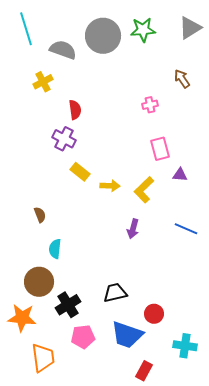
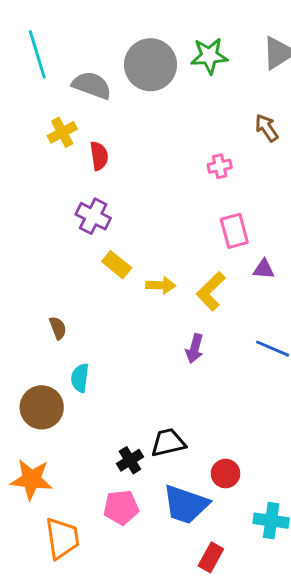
red semicircle: (75, 110) -> (99, 156), moved
brown circle: (39, 282) -> (42, 407), moved
black cross: (68, 305) -> (130, 460), moved, size x0.7

